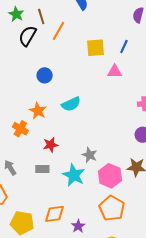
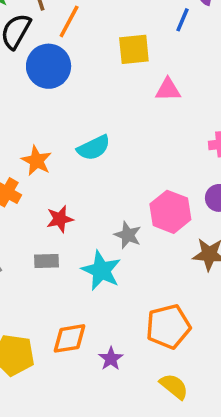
blue line: (124, 47) -> (182, 20), moved
blue circle: (45, 75) -> (49, 66), moved, size x1.6
pink hexagon: (110, 176) -> (170, 212), moved
orange pentagon: (112, 208) -> (168, 327), turned 30

